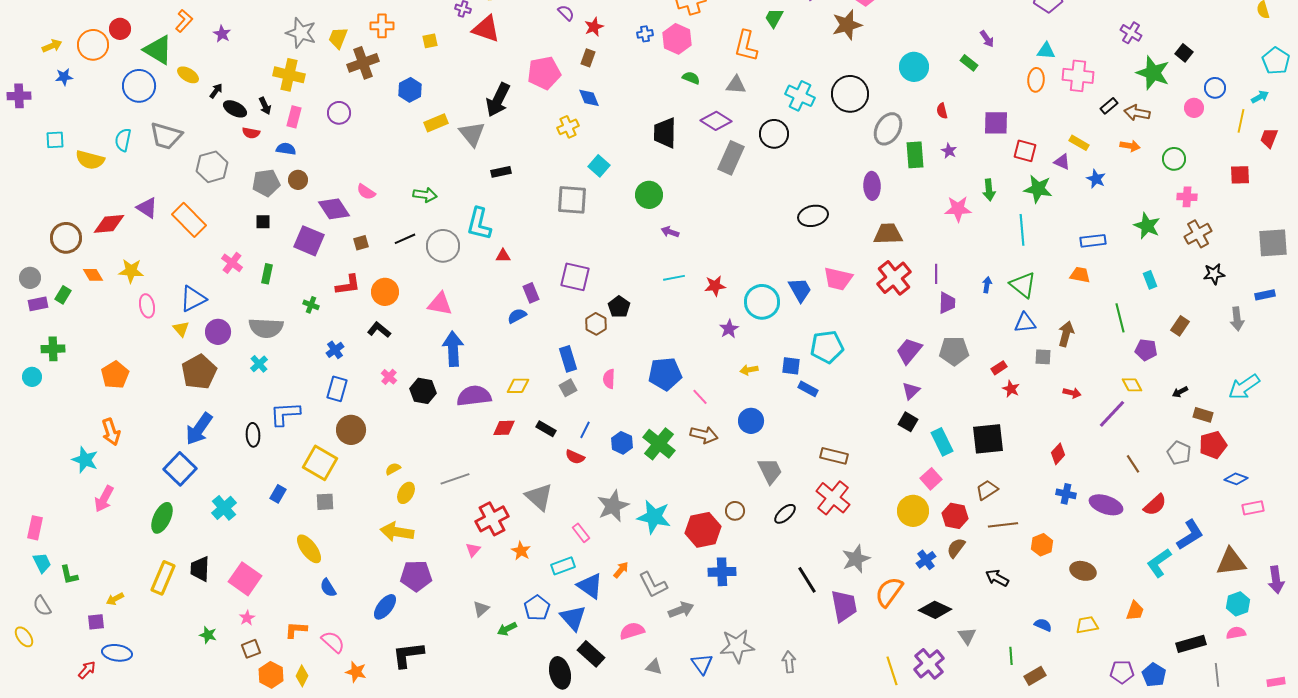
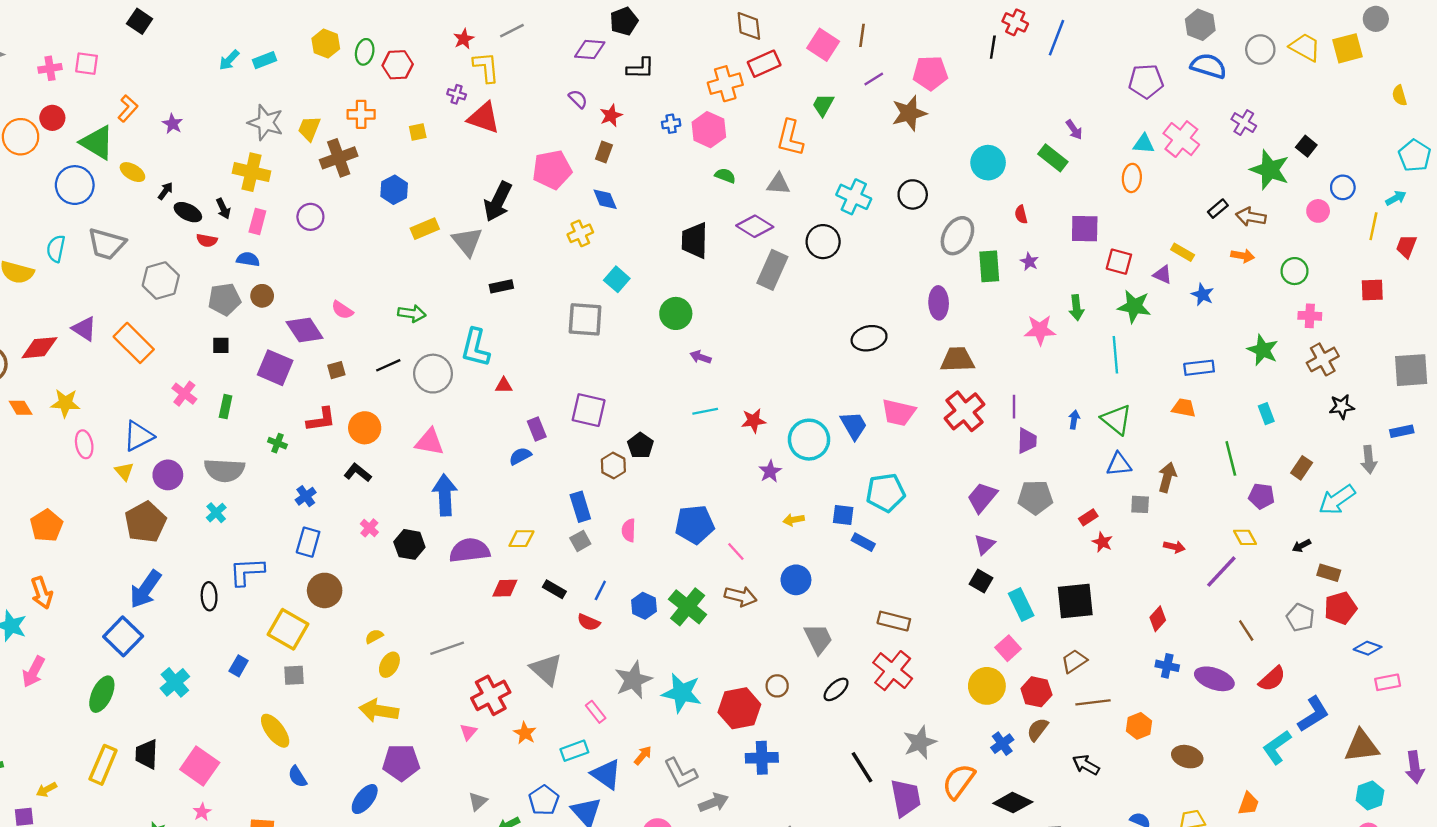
green rectangle: (969, 63) -> (1053, 158), size x1.4
pink cross: (1078, 76) -> (1181, 139), moved, turned 32
black circle: (850, 94) -> (913, 194), size x0.7
cyan arrow: (1244, 387) -> (1337, 500), moved

